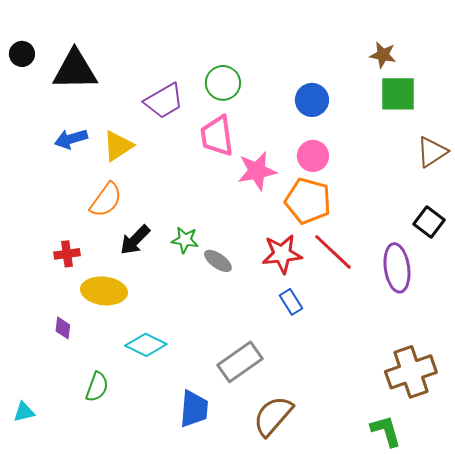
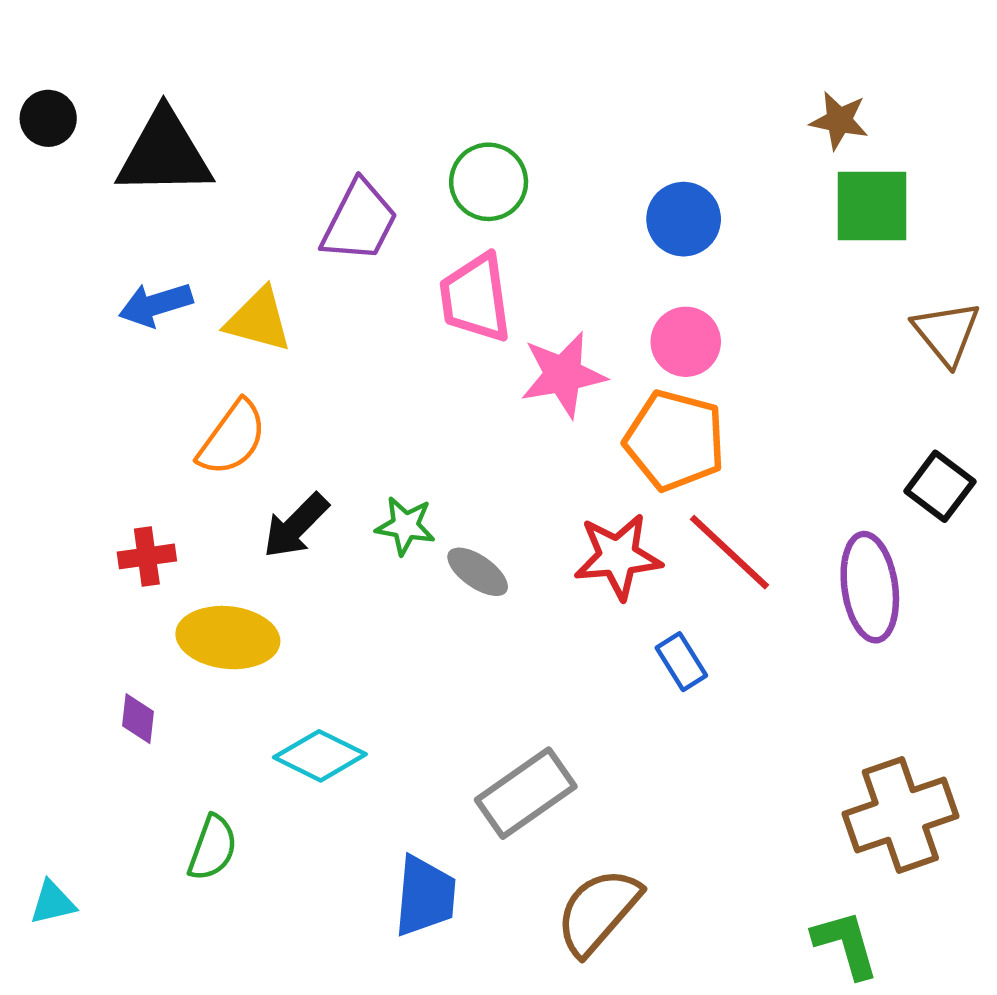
purple trapezoid: (164, 101) -> (359, 221), turned -33
yellow triangle: (118, 146) -> (259, 320), turned 48
brown triangle: (432, 152) -> (946, 333), turned -36
blue rectangle: (291, 302) -> (681, 662), moved

